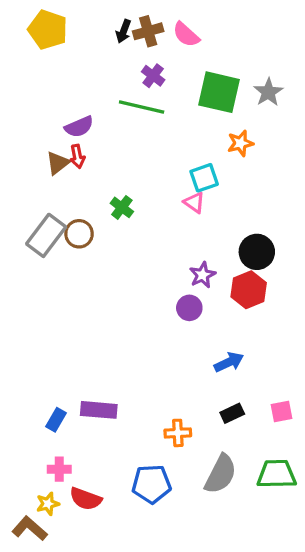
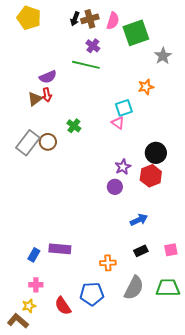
pink semicircle: (186, 35) -> (113, 21), turned -114
green square: (219, 92) -> (136, 33), moved, turned -32
red semicircle: (86, 499) -> (63, 306), moved, turned 36

